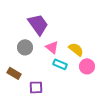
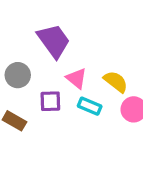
gray circle: (25, 47) -> (18, 75), moved
purple square: (36, 87) -> (50, 101), moved

